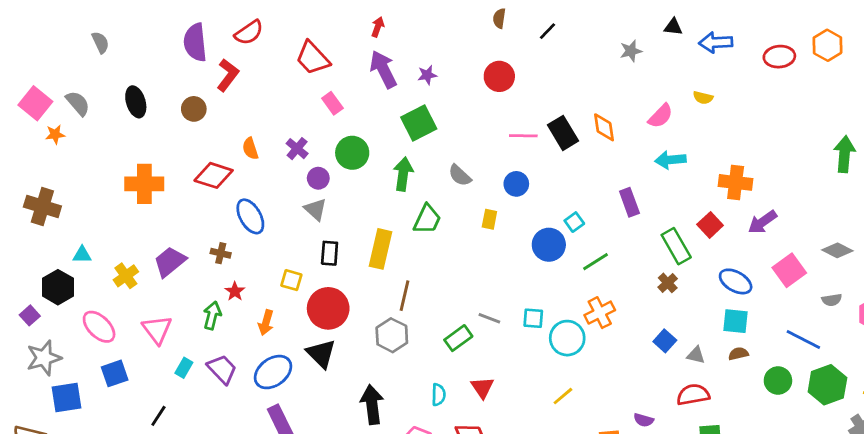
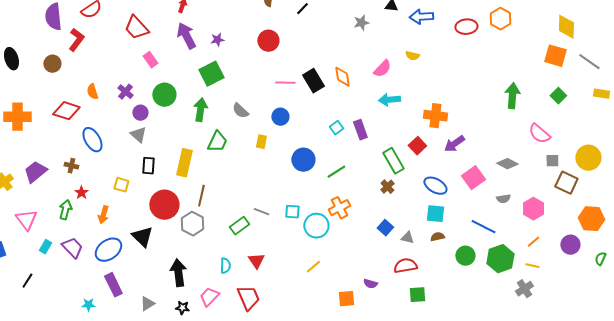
cyan square: (574, 222) -> (336, 128), moved
red circle: (328, 308) -> (164, 205), moved

